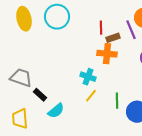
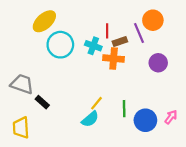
cyan circle: (57, 17) -> (60, 45), moved
yellow ellipse: (24, 19) -> (44, 21), moved, turned 60
cyan cross: (88, 77) -> (93, 46), moved
cyan semicircle: (56, 111) -> (90, 119), moved

